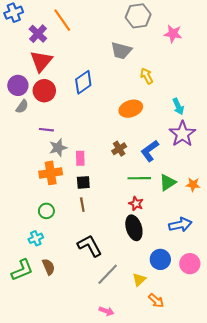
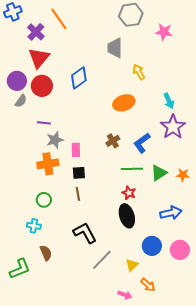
gray trapezoid: (121, 51) -> (115, 48), turned 75
cyan cross: (36, 238) -> (34, 226), turned 32
green L-shape: (22, 270) -> (20, 269), moved
pink arrow: (107, 311) -> (125, 295), moved

